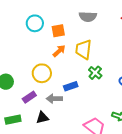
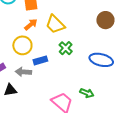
yellow trapezoid: (83, 49) -> (55, 24), turned -55
yellow circle: (42, 73) -> (22, 45), moved

